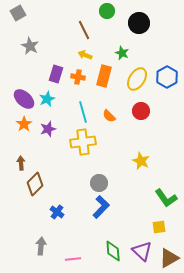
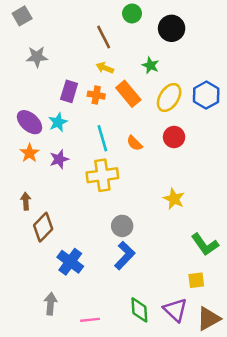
gray star: (30, 46) -> (37, 57), turned -30
orange rectangle: (104, 76) -> (128, 94), turned -55
blue cross: (57, 212) -> (70, 262), size x1.5

